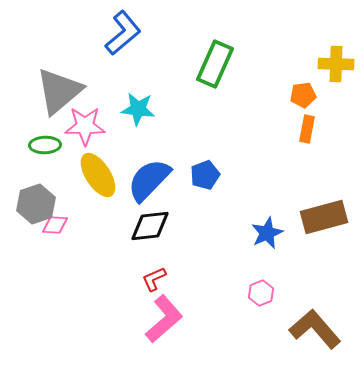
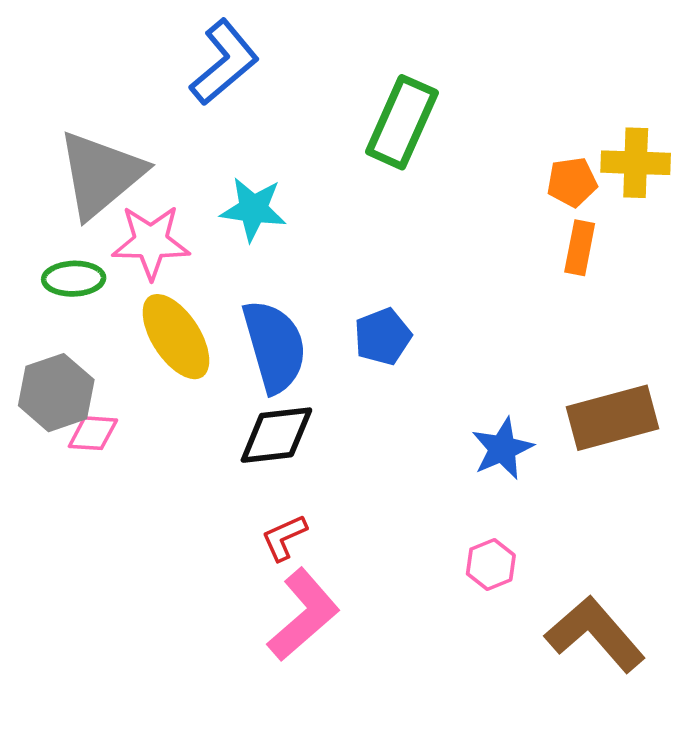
yellow cross: (336, 64) -> (636, 163), moved
blue semicircle: (149, 180) -> (274, 346), turned 120

